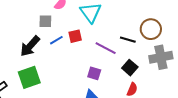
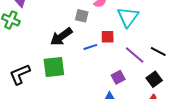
blue line: (56, 40) -> (90, 47), moved
purple square: (94, 73) -> (118, 77), turned 32

